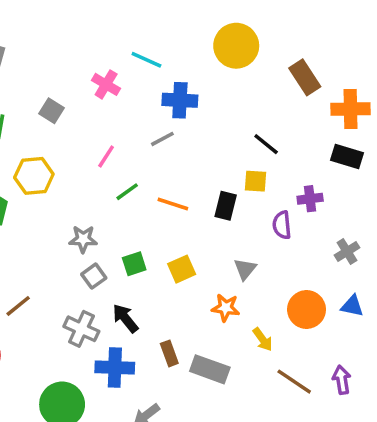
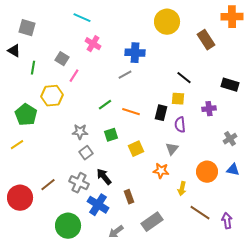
cyan line: (146, 60) -> (82, 18), moved
orange cross: (350, 109) -> (232, 17), moved
pink line: (106, 157) -> (74, 76), moved
purple semicircle: (282, 225) -> (180, 125), moved
green square: (134, 264) -> (111, 135), moved
brown line: (18, 306) -> (48, 185), moved
yellow arrow: (263, 339) -> (182, 189), turned 48
blue cross: (115, 368) -> (98, 205), turned 30
gray rectangle: (210, 369) -> (152, 222), moved, turned -55
purple arrow: (342, 380) -> (227, 221), moved

